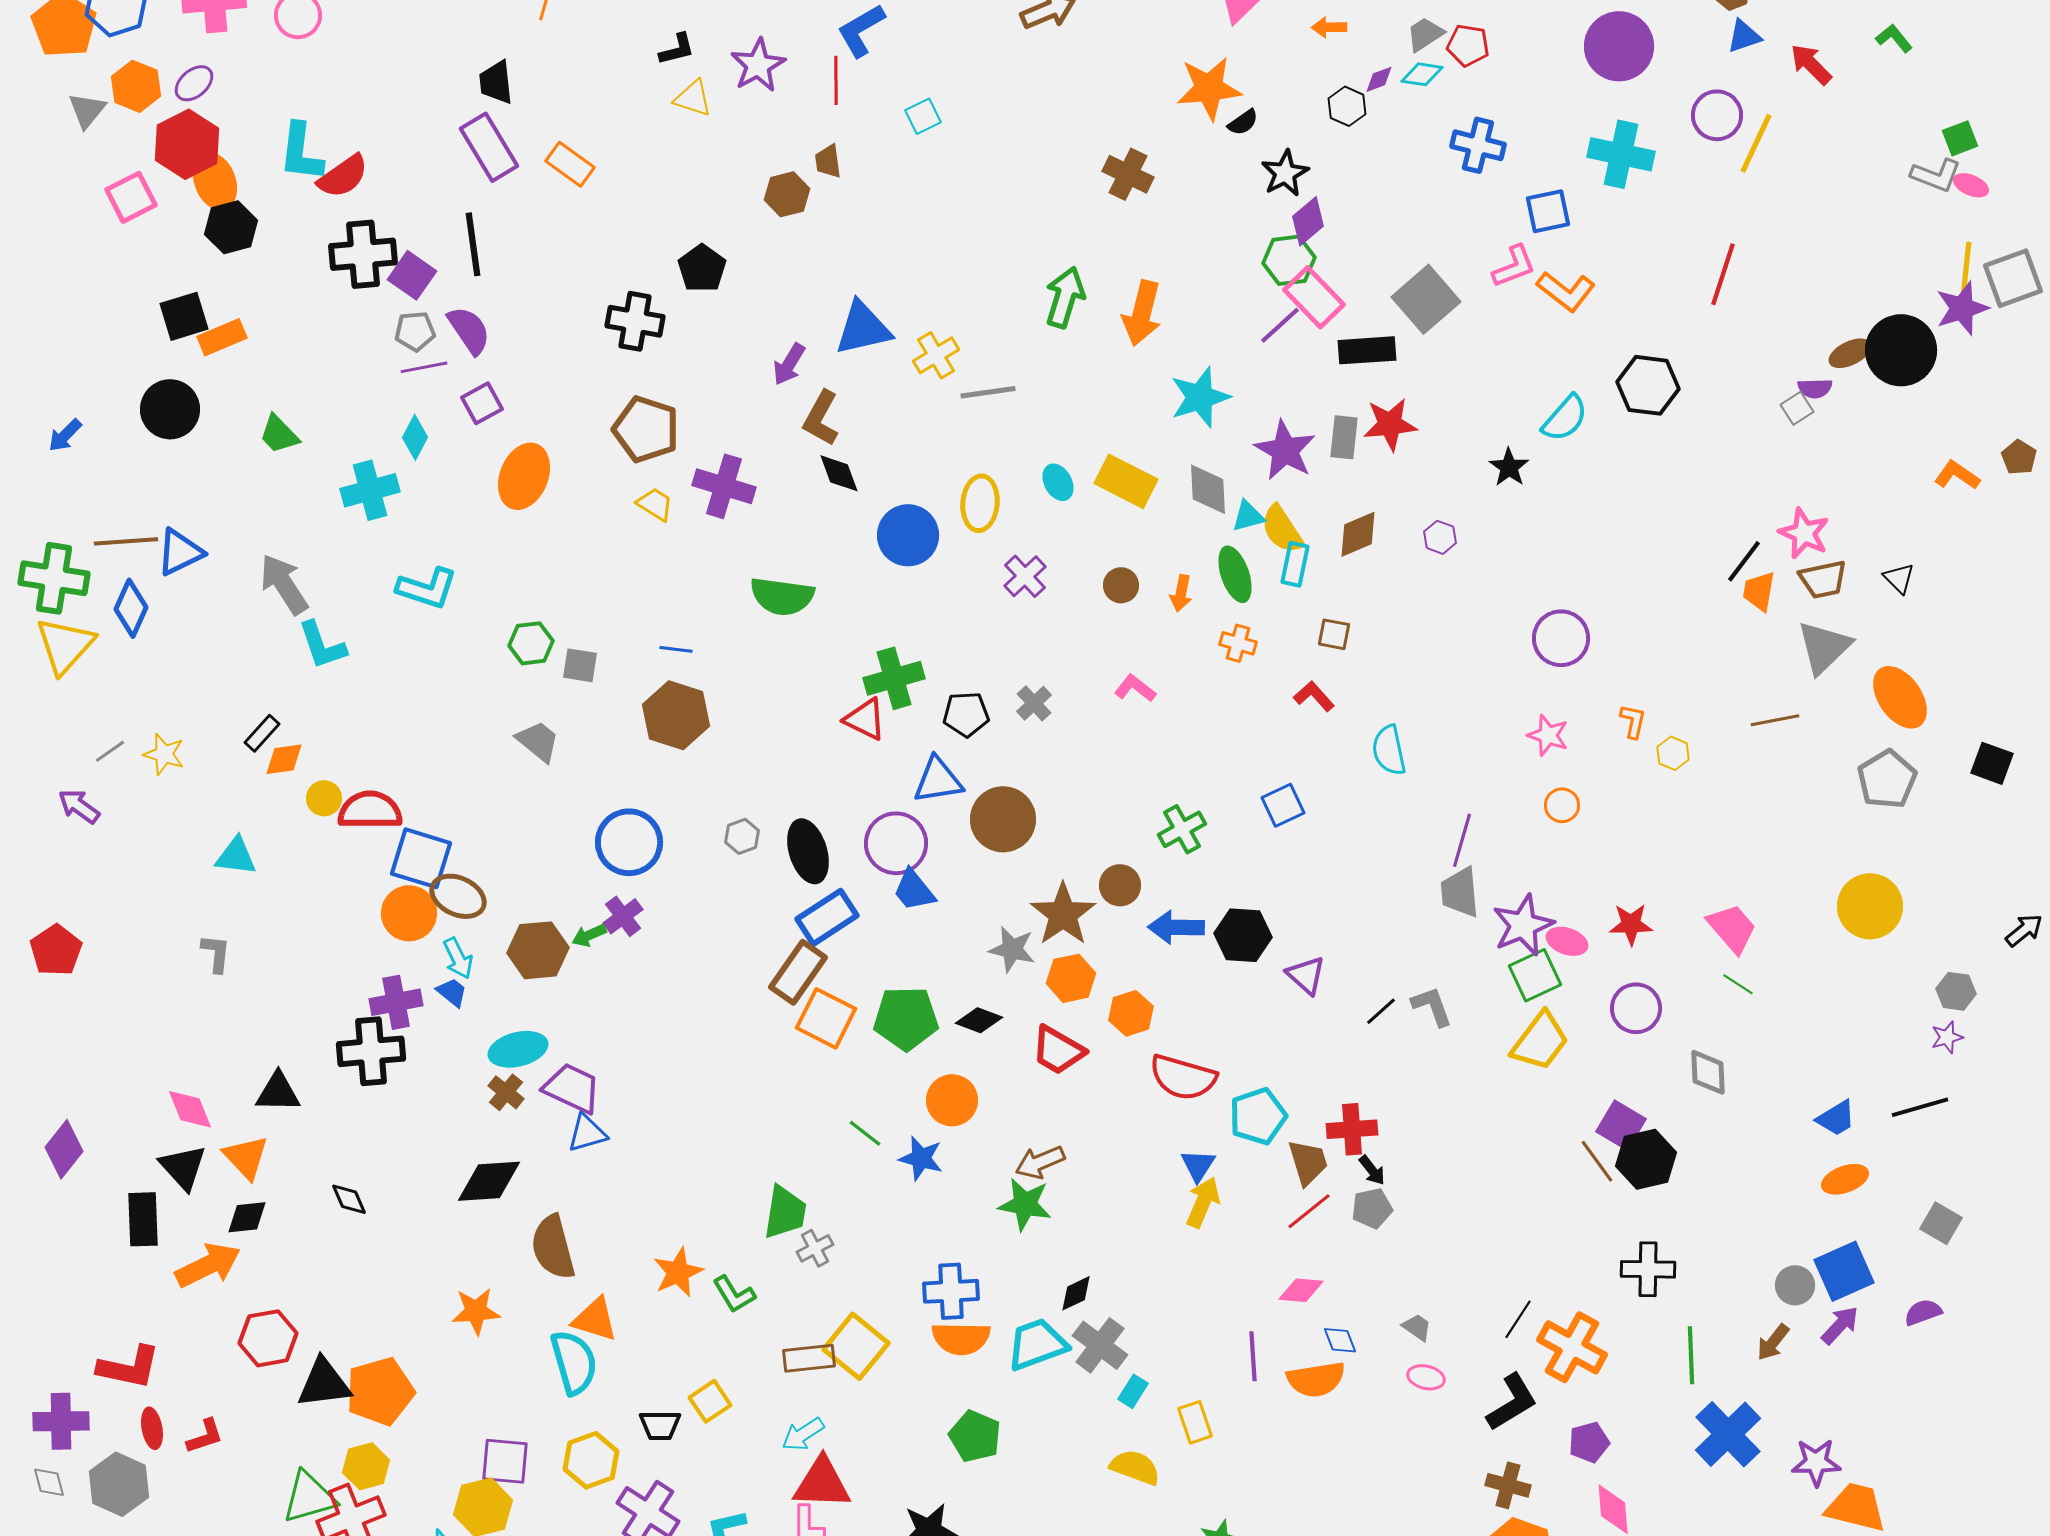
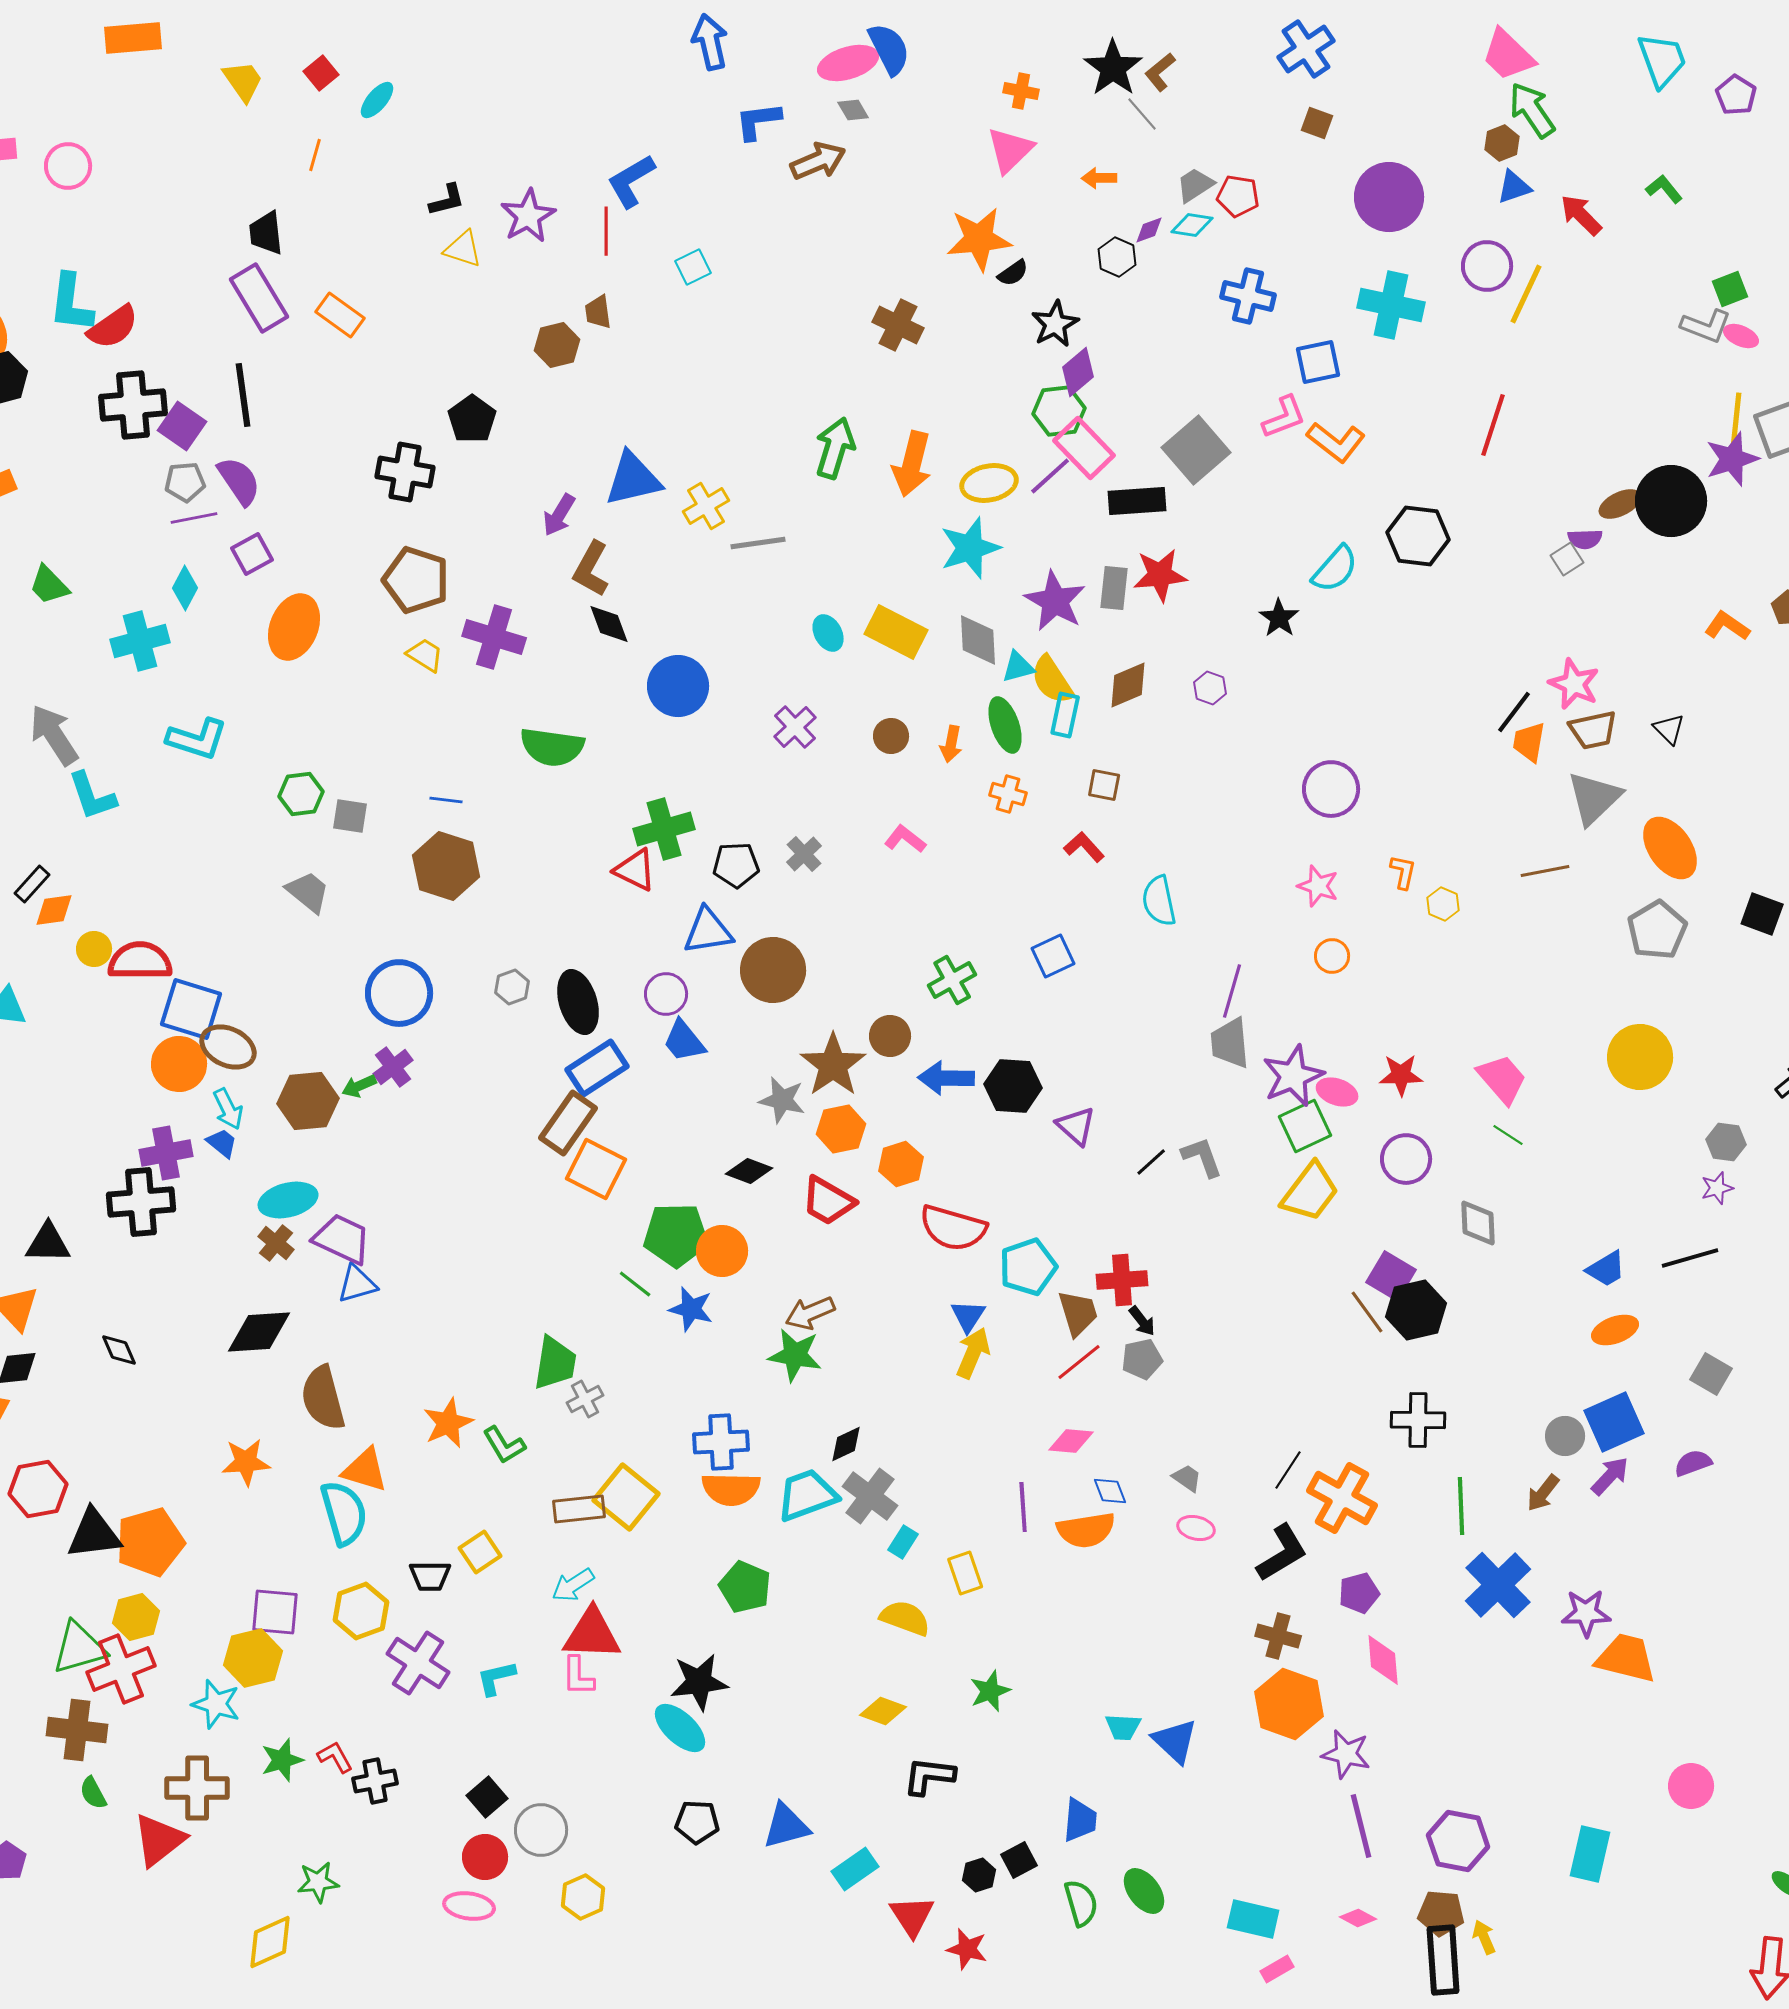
yellow ellipse: (980, 503) -> (989, 483), moved, turned 74
purple circle: (896, 843) -> (666, 994), size x0.7
green pentagon: (906, 1018) -> (676, 1235), moved

